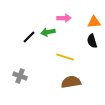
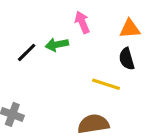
pink arrow: (64, 18) -> (82, 22), turned -112
yellow line: (65, 57) -> (106, 84), moved

